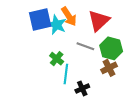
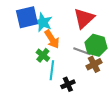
orange arrow: (69, 16) -> (52, 39), moved
gray line: (85, 46) -> (82, 51), moved

